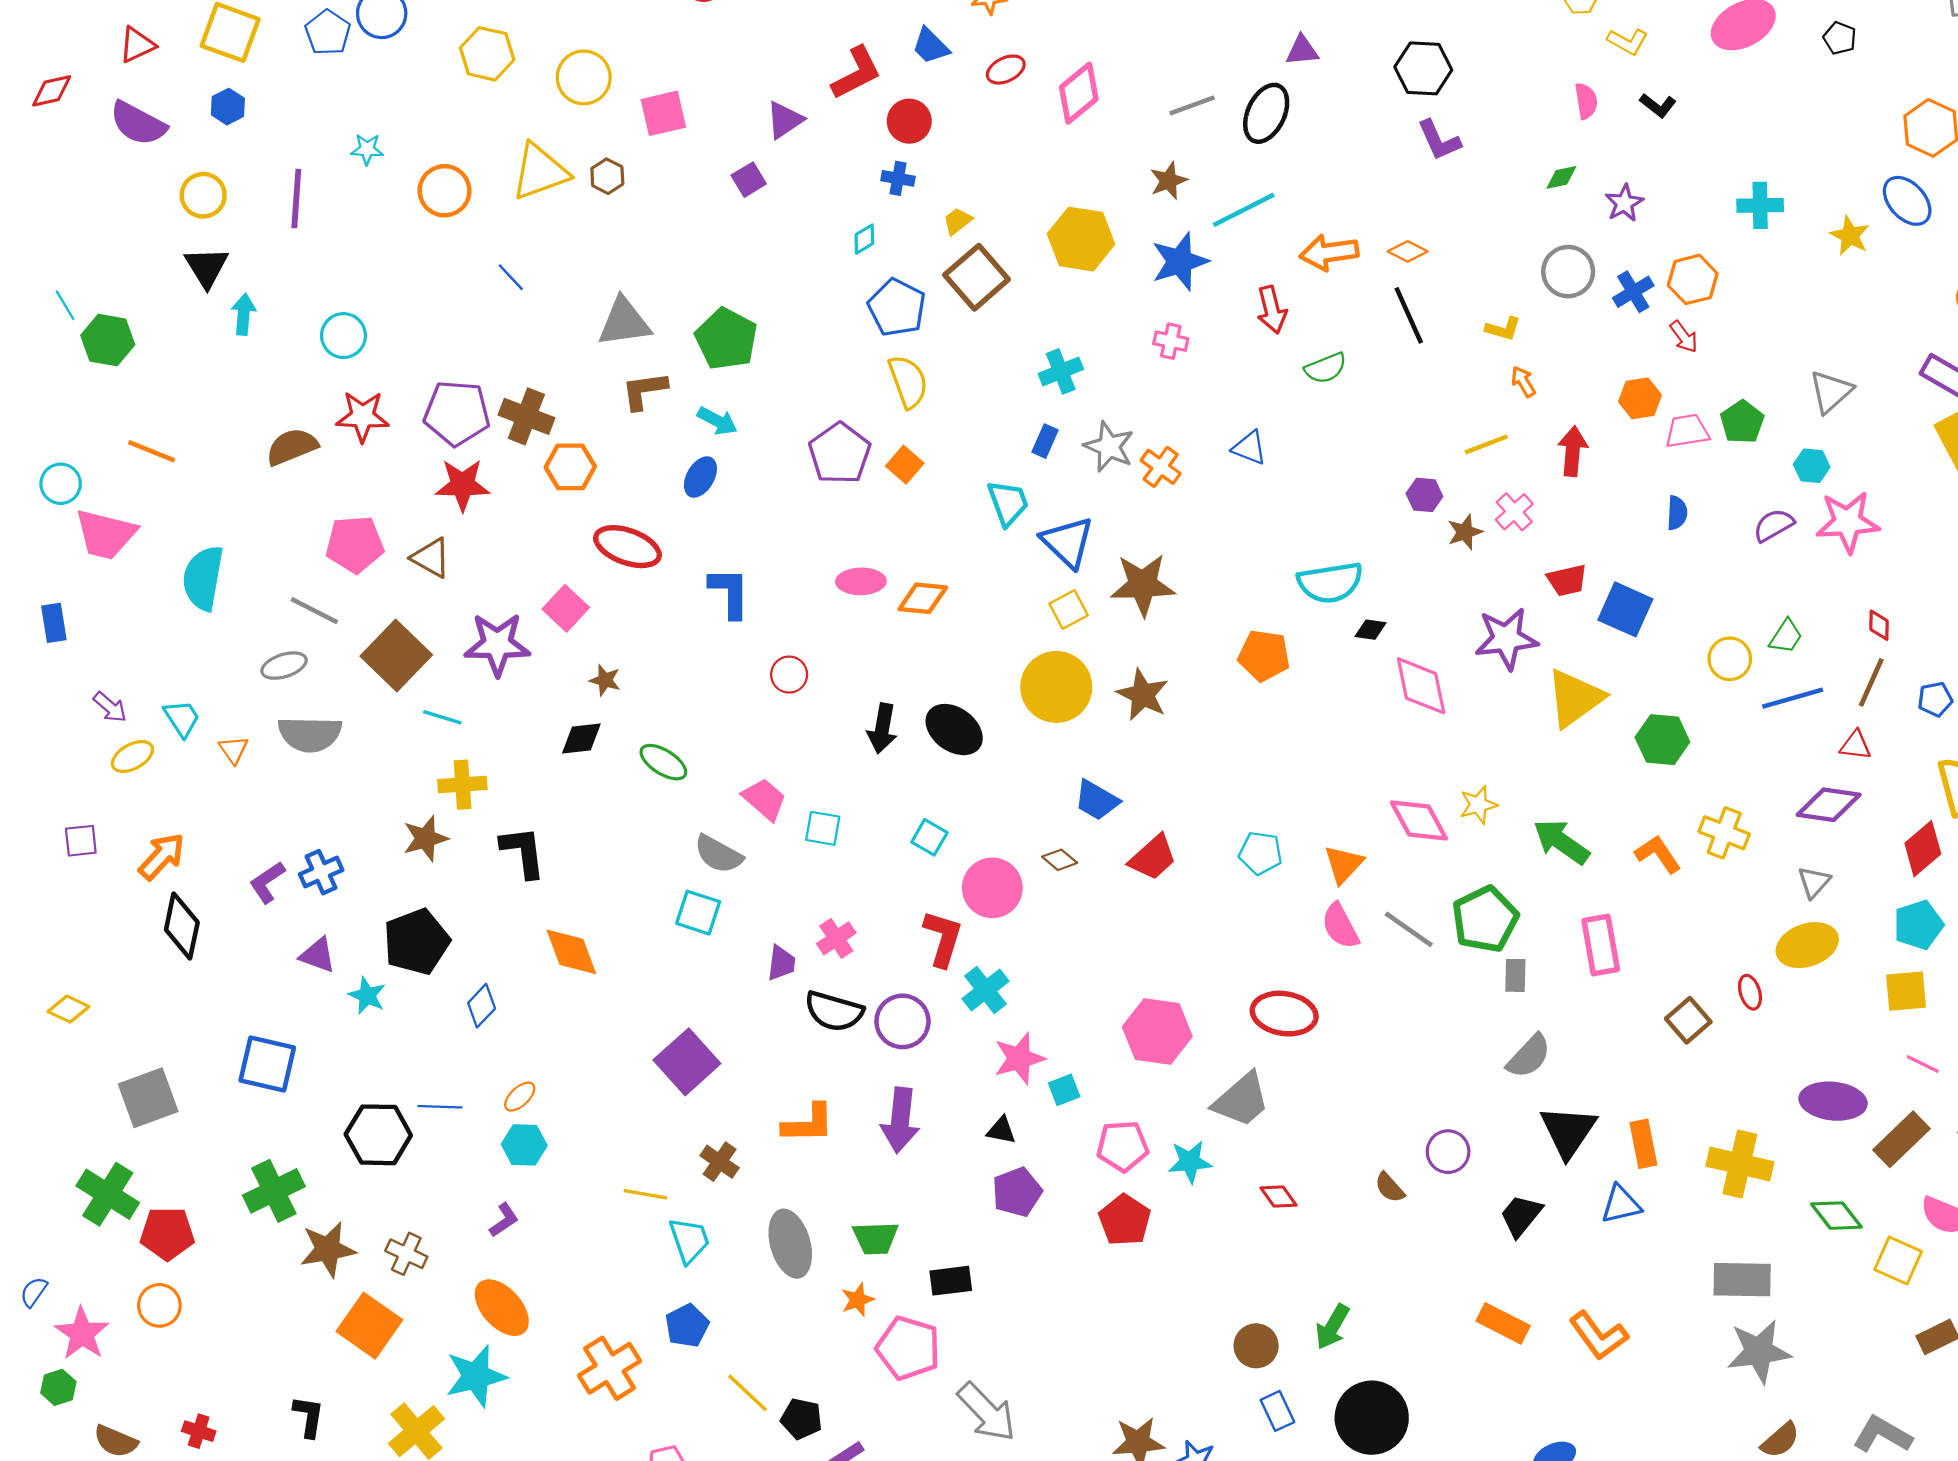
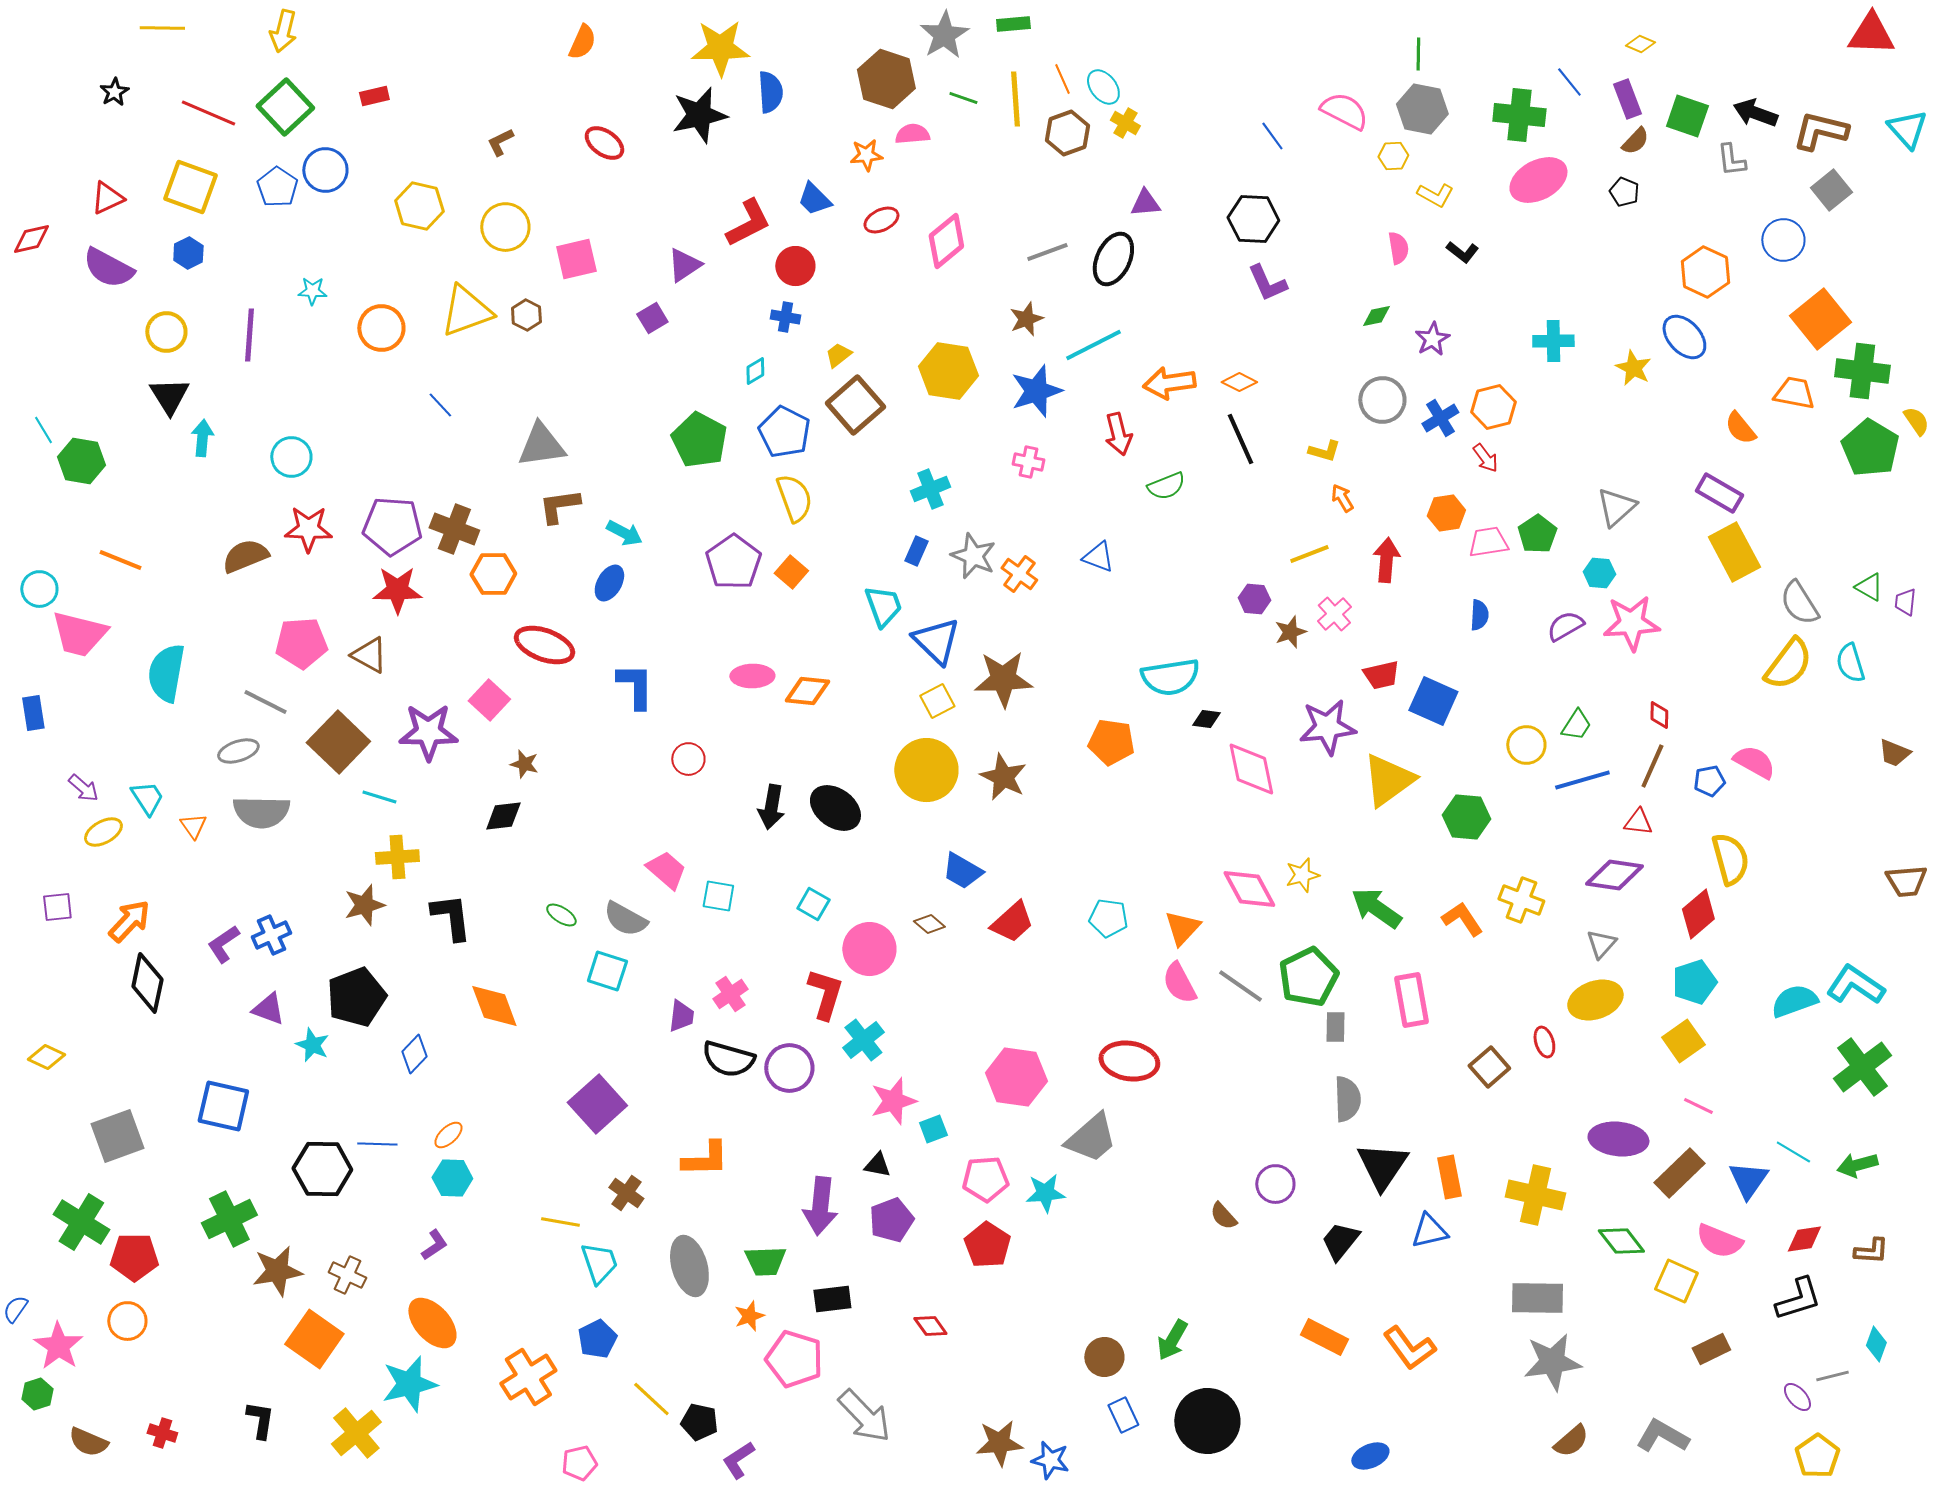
green pentagon: (726, 339) -> (699, 440), moved
green ellipse: (663, 762) -> (561, 915), moved, size x0.7
yellow square: (1906, 991) -> (1683, 1041), turned -30
gray semicircle: (1529, 1056) -> (1347, 1099), turned -45
purple arrow: (900, 1120) -> (820, 1206), moved
red diamond: (1279, 1197) -> (930, 1326), moved

